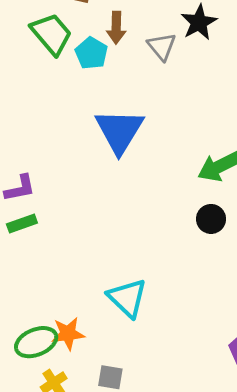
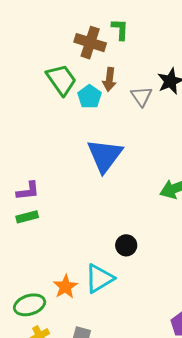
black circle: (211, 219) -> (126, 245), moved
cyan triangle: (127, 298) -> (99, 278), turned 40
orange star: (68, 334) -> (65, 287), moved, turned -30

